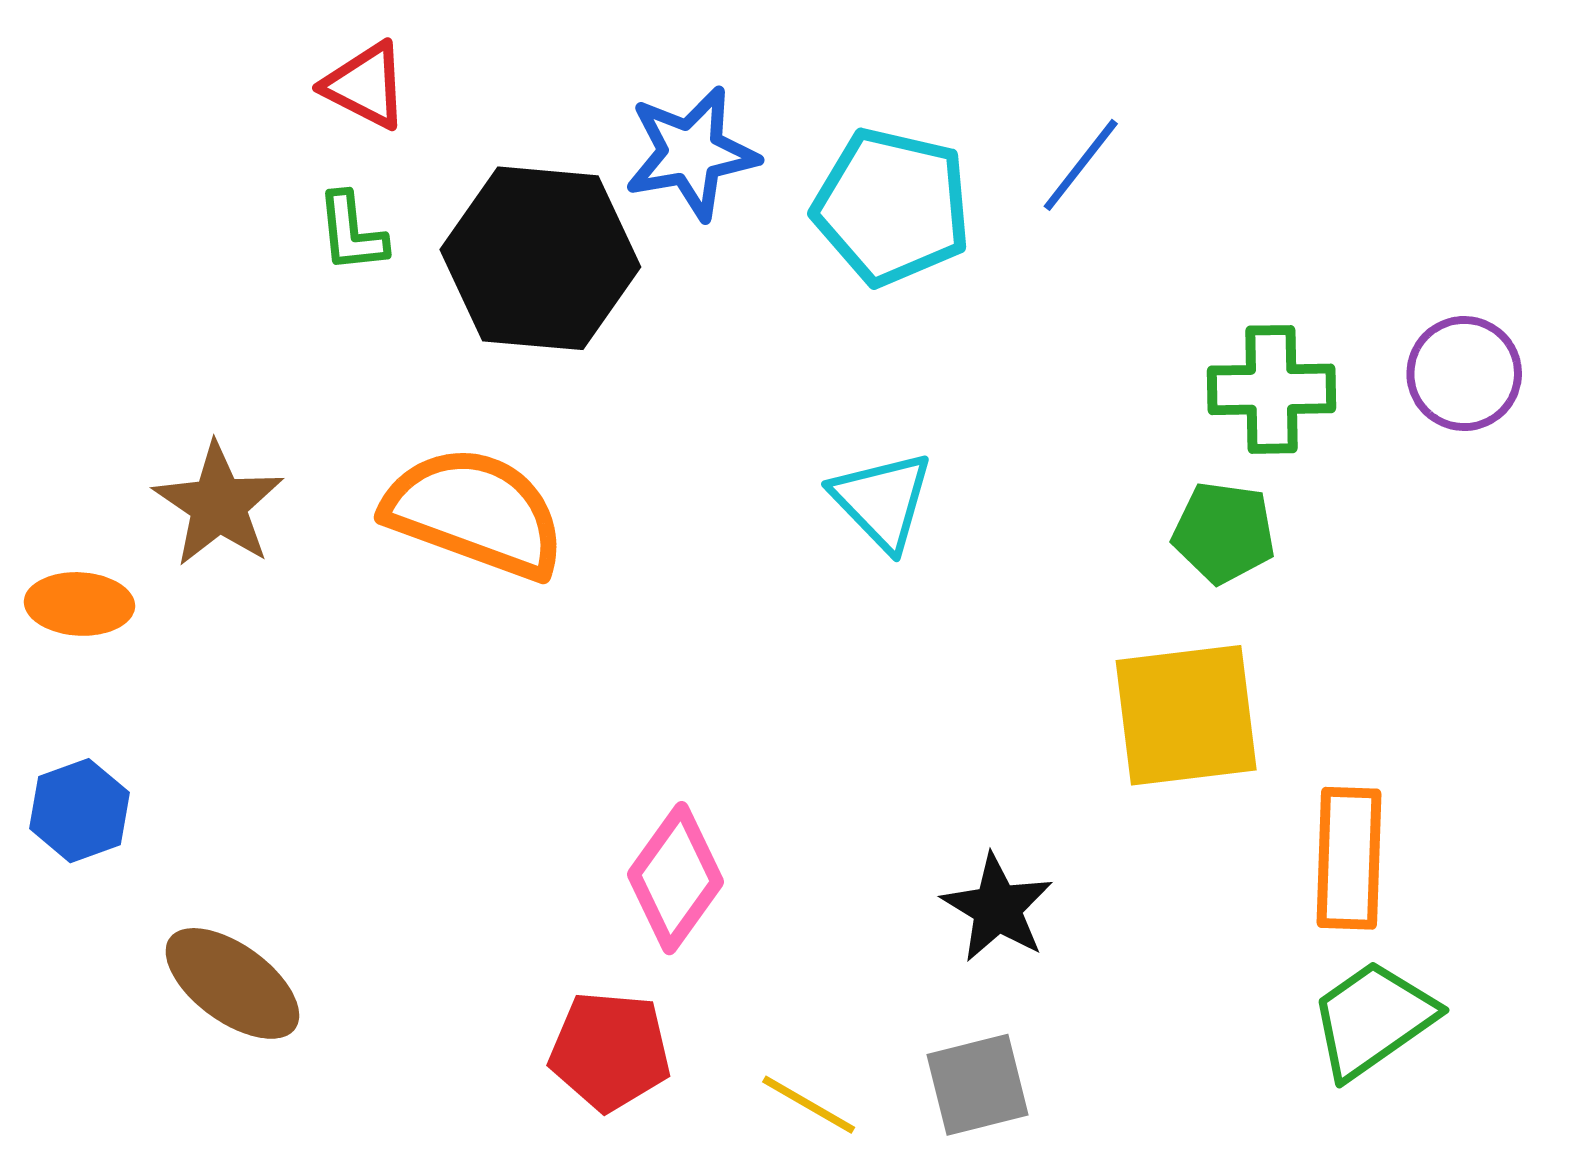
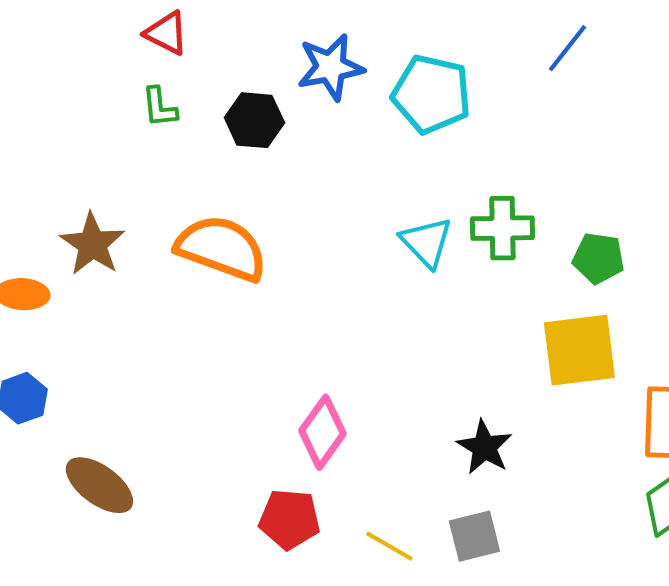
blue line: (1081, 165) -> (567, 48), moved
black hexagon: (540, 258) -> (254, 120), size x0.6
green cross: (1271, 389) -> (502, 228), moved

